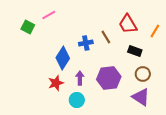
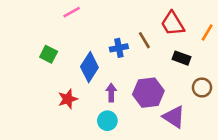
green square: (28, 27) -> (49, 54), moved
brown circle: (143, 74) -> (202, 87), moved
red star: (56, 83) -> (68, 99), moved
purple triangle: (141, 97) -> (174, 117), moved

